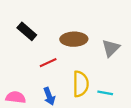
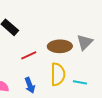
brown ellipse: (74, 39) -> (60, 46), moved

